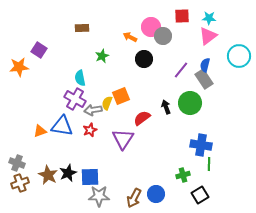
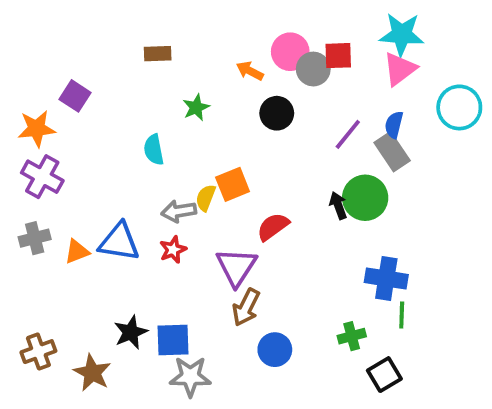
red square: (182, 16) -> (338, 56), moved
cyan star: (209, 18) -> (402, 34), size x1.6
purple cross: (75, 99) -> (42, 177), moved
black arrow: (166, 107) -> (338, 205), moved
gray cross: (17, 163) -> (35, 238), moved, turned -35
brown star: (48, 175) -> (92, 373), moved
blue circle: (156, 194) -> (275, 350), moved
brown arrow: (134, 198) -> (246, 307), moved

